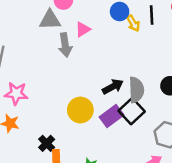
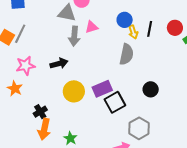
black arrow: (113, 87) -> (59, 64), moved
gray semicircle: (136, 90) -> (127, 54), moved
pink star: (16, 93) -> (26, 66), turned -30
purple rectangle: (112, 116) -> (102, 89), moved

